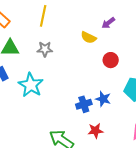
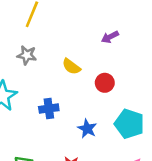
yellow semicircle: (88, 37) -> (71, 67), moved
blue cross: (84, 104) -> (49, 109), moved

